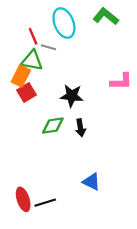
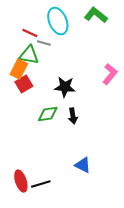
red line: (33, 36) -> (30, 33), turned -42
pink L-shape: (121, 81) -> (110, 74), turned -50

